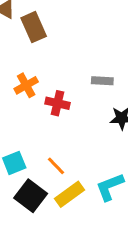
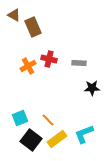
red cross: (57, 103) -> (49, 59), moved

